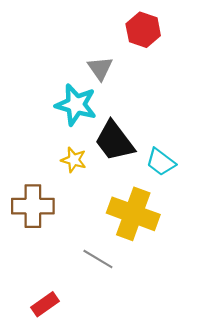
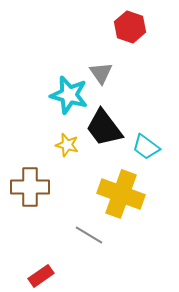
gray triangle: (100, 68) -> (101, 73), moved

